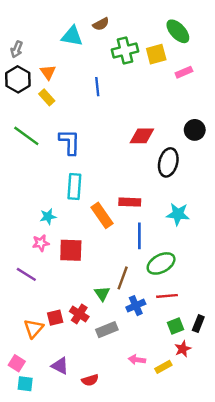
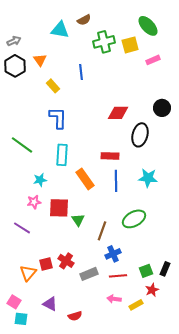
gray arrow: (17, 49) -> (14, 41), turned -136
yellow rectangle: (47, 97) -> (53, 86), moved
green line: (26, 136) -> (22, 145), moved
red rectangle: (130, 202) -> (110, 156), moved
blue line: (139, 236) -> (116, 181), moved
green triangle: (102, 294) -> (78, 220), moved
red line: (167, 296) -> (118, 276), moved

